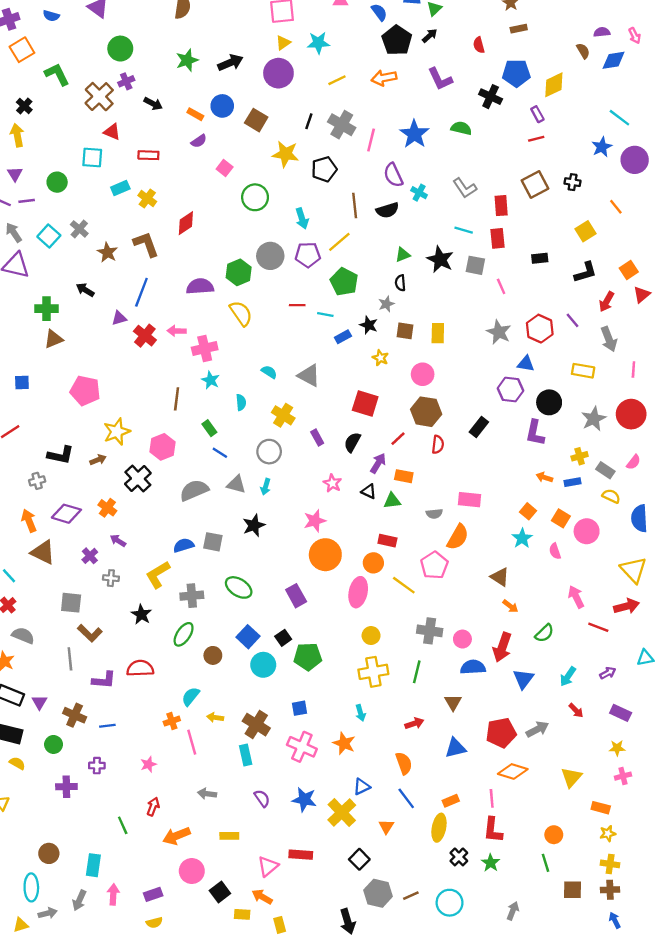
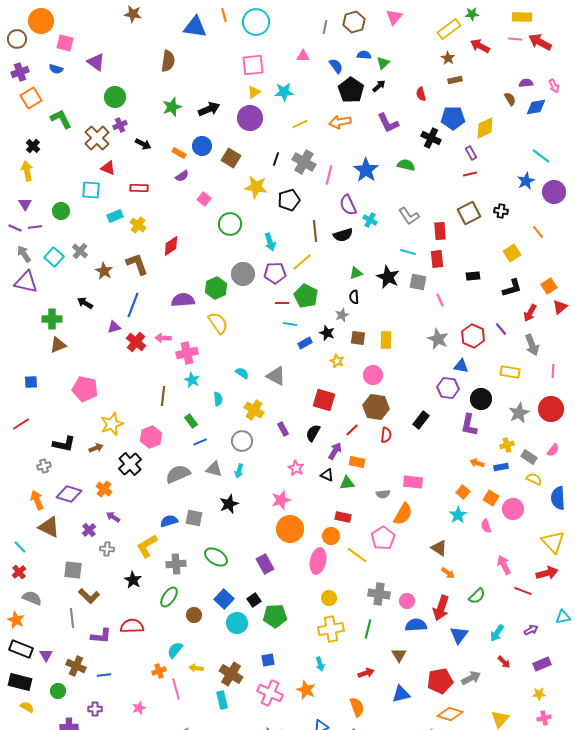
red line: (297, 305) -> (282, 303), moved
blue line: (220, 453) -> (200, 442), turned -56
purple rectangle: (621, 713) -> (542, 664), turned -48

